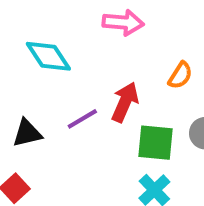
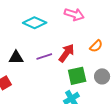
cyan diamond: (48, 56) -> (35, 23), turned -45
green square: (156, 143) -> (77, 76), turned -30

